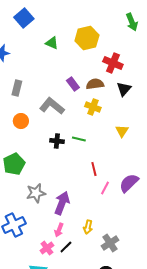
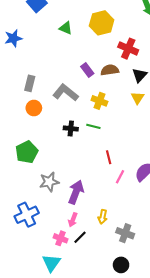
gray rectangle: (17, 88) -> (30, 83), moved
yellow cross: (93, 107) -> (99, 101), moved
yellow triangle: (122, 131) -> (137, 98), moved
gray cross: (110, 243) -> (125, 233), turned -36
pink cross: (47, 248) -> (61, 238), turned -32

